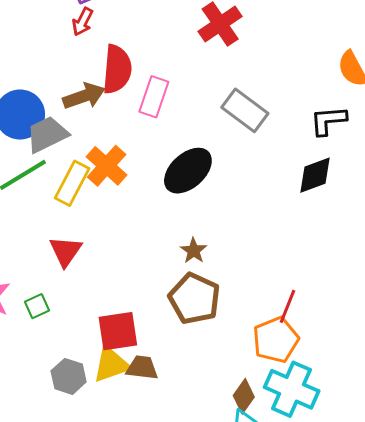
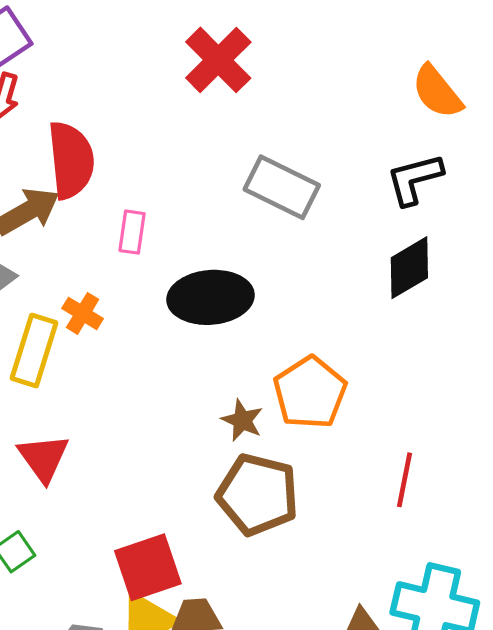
pink rectangle: (154, 97) -> (132, 232), moved, size x0.7
orange cross: (107, 166) -> (83, 313), size x0.6
black ellipse: (188, 171) -> (211, 297), turned 48
orange pentagon: (276, 340) -> (310, 393), moved

